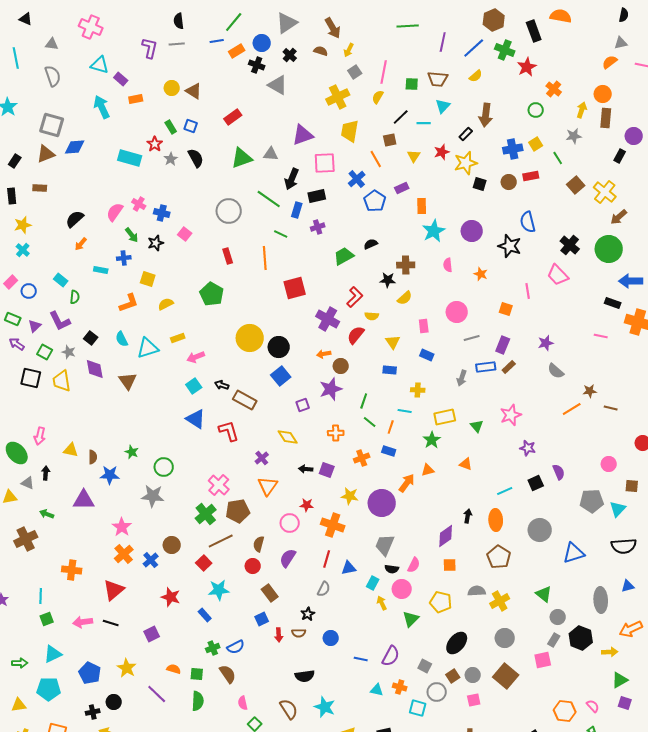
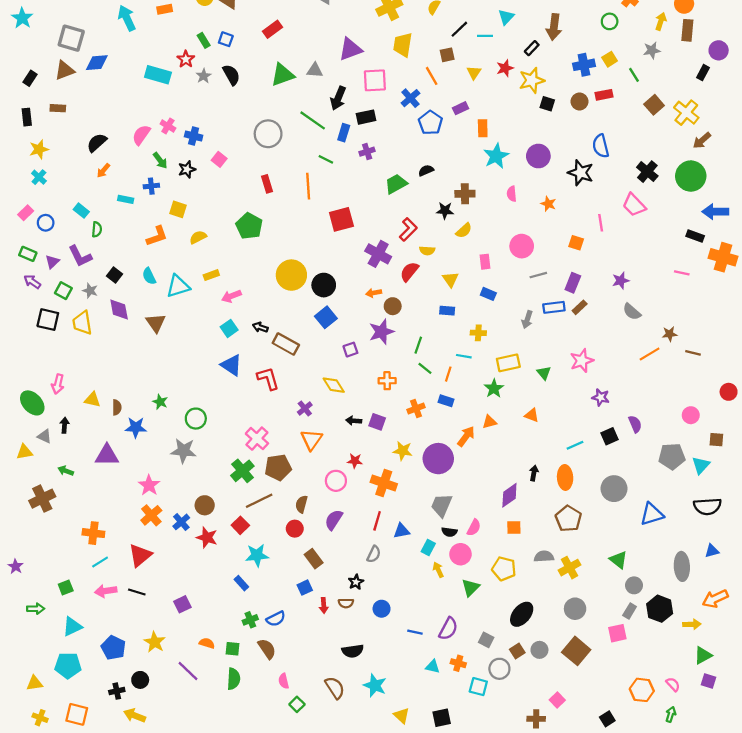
cyan line: (41, 596) -> (100, 562), moved, turned 56
red star: (171, 597) -> (207, 538), moved
green arrow: (20, 663) -> (36, 609), moved
pink square: (474, 700) -> (557, 700), moved, turned -32

